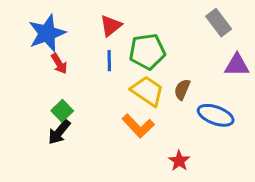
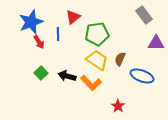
blue line: (109, 61) -> (58, 34), moved
black arrow: (59, 132) -> (67, 76), moved, turned 66

